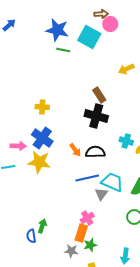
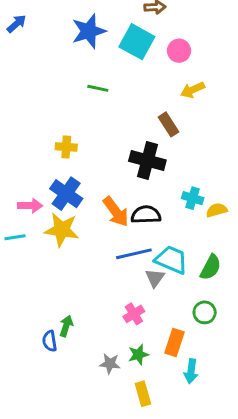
pink circle: (110, 24) -> (179, 51), moved
blue star: (57, 30) -> (89, 31), turned -30
green line: (63, 50) -> (98, 88), moved
brown rectangle: (99, 95) -> (168, 124), moved
orange arrow: (75, 150) -> (116, 212), size x1.5
orange rectangle: (81, 233) -> (174, 343), moved

